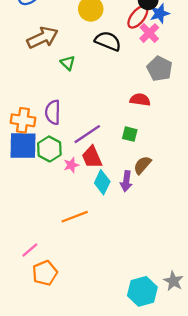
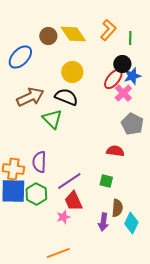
black semicircle: (108, 41) -> (66, 97), moved
green triangle: (68, 63) -> (52, 119), size x1.5
pink star: (71, 165) -> (63, 217), moved
brown semicircle: (142, 165) -> (117, 208), turned 144
cyan diamond: (102, 182) -> (131, 223), moved

